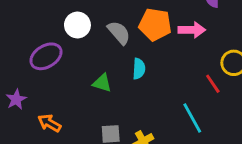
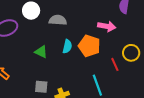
orange pentagon: (155, 25) -> (89, 46), moved
gray semicircle: (119, 33) -> (58, 20), turned -54

